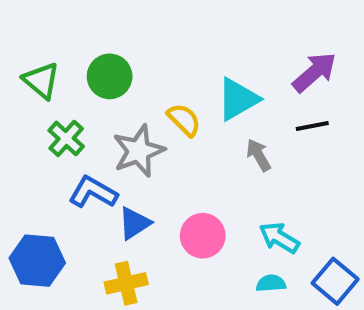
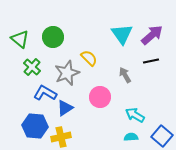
cyan triangle: (238, 99) -> (122, 34), moved, turned -35
pink circle: (203, 236) -> (100, 97), moved
blue hexagon: (37, 261) -> (35, 126), moved

